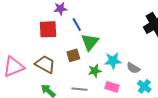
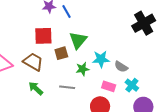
blue line: (77, 25) -> (66, 12), moved
red square: (48, 29) -> (43, 36), moved
pink rectangle: (112, 87) -> (109, 86), moved

